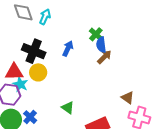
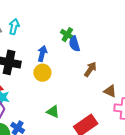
brown arrow: (104, 57) -> (90, 69), moved
yellow circle: (38, 72) -> (42, 73), moved

